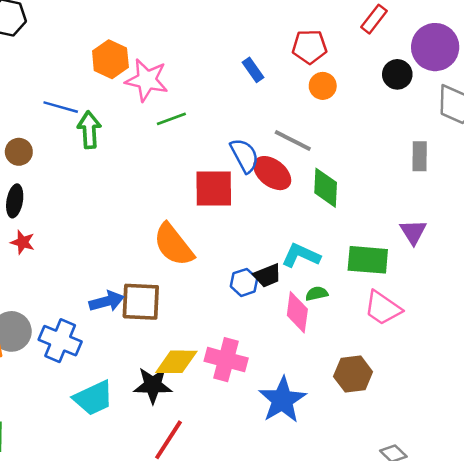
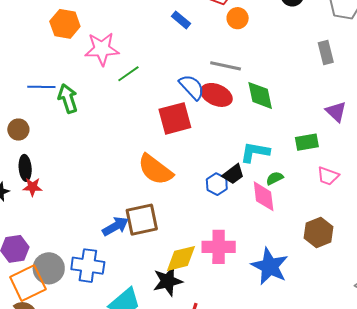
orange hexagon: (110, 59) -> (65, 24), moved
red star: (23, 242) -> (32, 187), moved
green rectangle: (368, 260) -> (307, 142), size x0.7
pink trapezoid: (383, 308) -> (328, 176), size x0.7

